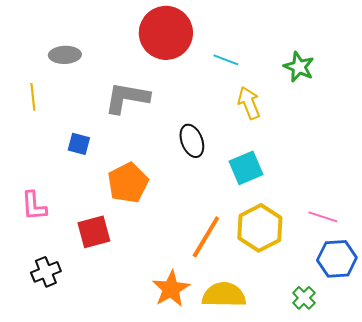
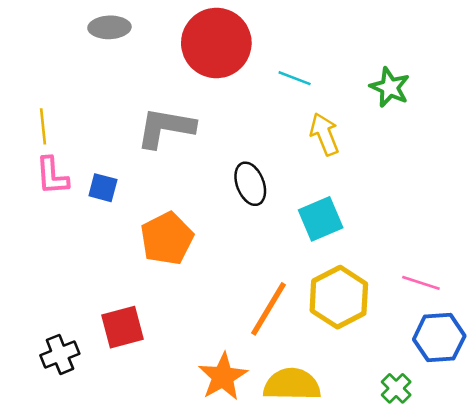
gray ellipse: (65, 55) -> (109, 27), moved
pink L-shape: (34, 206) -> (52, 176), moved
red square: (94, 232) -> (123, 327), moved

